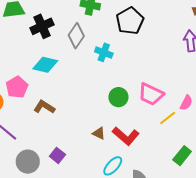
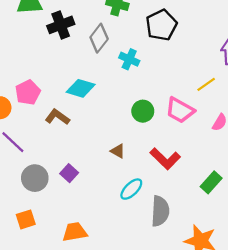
cyan diamond: (45, 65) -> (81, 88), moved
yellow line: (168, 118) -> (206, 84), moved
red L-shape: (126, 136) -> (165, 159), moved

